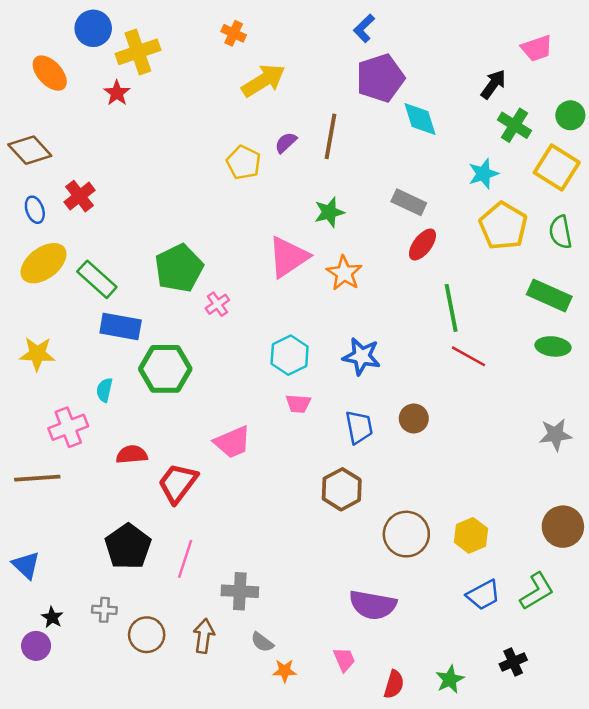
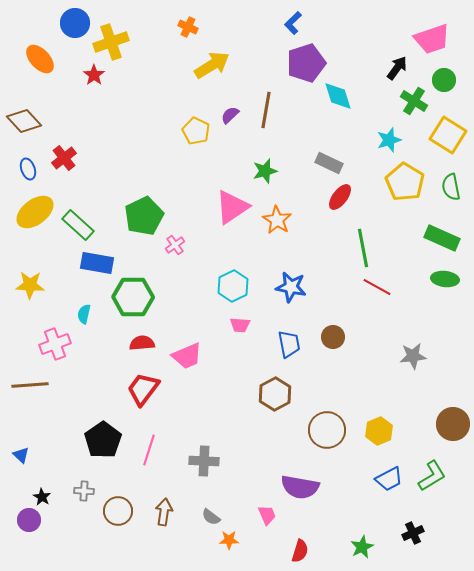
pink trapezoid: (537, 48) -> (432, 39), size x1.4
green circle: (570, 115) -> (444, 80), moved
gray star: (555, 435) -> (413, 356), moved
red semicircle: (132, 455) -> (142, 343), moved
blue triangle: (26, 565) -> (21, 455), size x0.7
gray cross: (240, 591) -> (204, 461), moved
pink trapezoid: (344, 660) -> (267, 515), moved
red semicircle: (394, 684) -> (300, 551), moved

